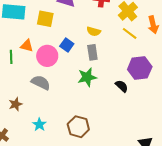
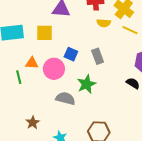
yellow semicircle: (94, 31) -> (104, 23), moved
green star: (87, 77) -> (87, 84), moved
gray semicircle: (41, 83) -> (65, 98), moved

